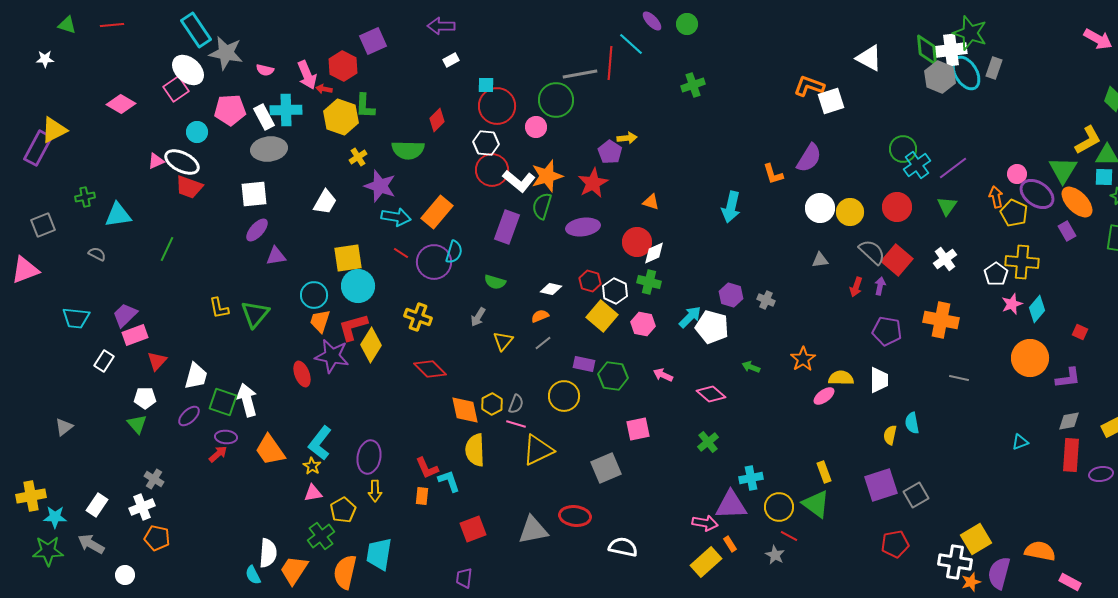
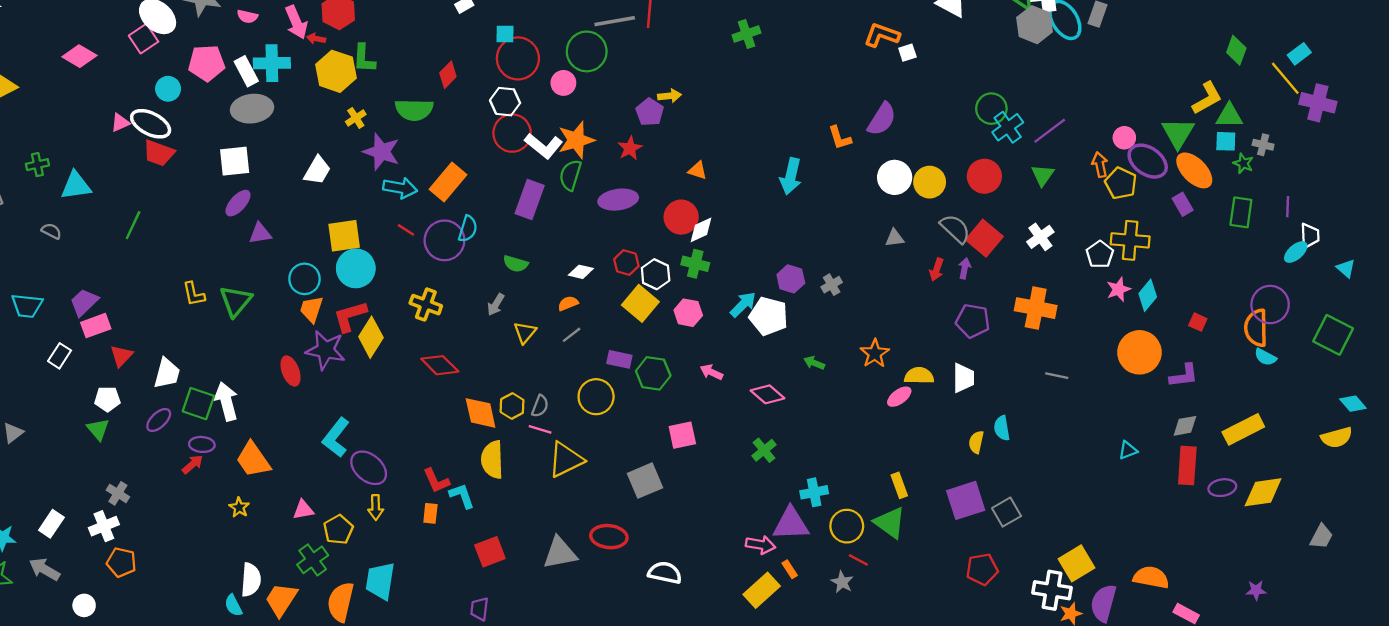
white square: (831, 101) -> (907, 53), size x0.6
red star: (593, 183) -> (630, 148), size x0.7
gray cross: (766, 300) -> (832, 285), turned 36
cyan L-shape: (320, 443) -> (336, 437), moved
purple ellipse: (369, 457) -> (369, 468), turned -60
yellow star: (312, 466) -> (239, 507), moved

